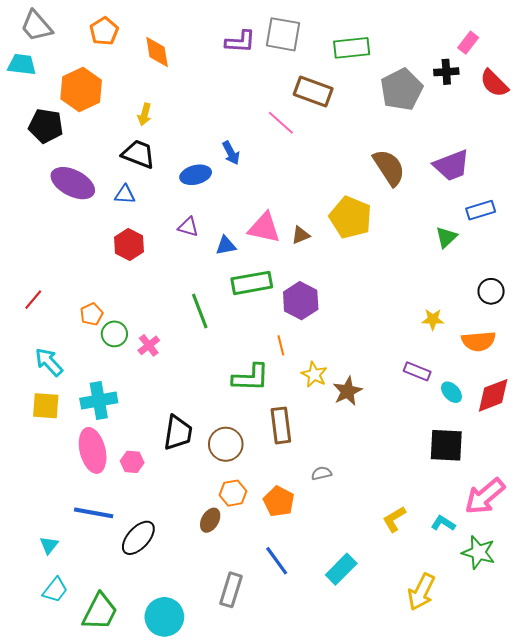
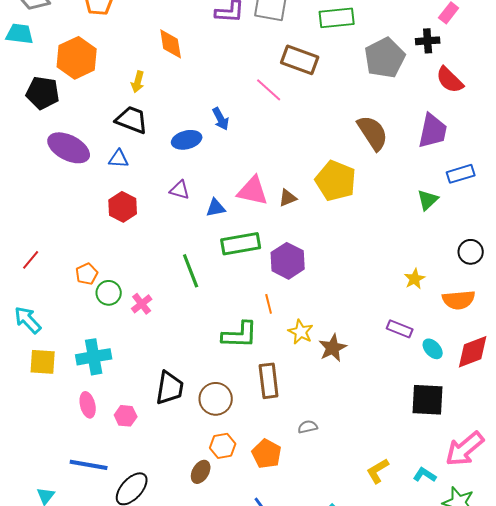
orange diamond: (157, 52) -> (171, 44), moved
red semicircle: (494, 83) -> (450, 80), moved
purple trapezoid: (451, 165) -> (433, 131), turned -57
yellow star: (433, 319) -> (415, 279), turned -30
cyan arrow: (49, 362) -> (28, 320), moved
pink ellipse: (93, 450) -> (88, 405), size x0.6

